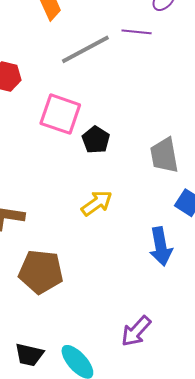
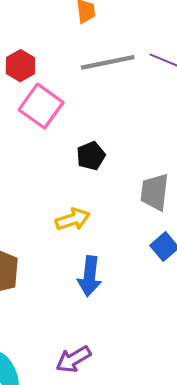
pink square: (60, 114) -> (41, 106), moved
blue arrow: (161, 246) -> (90, 276), moved

